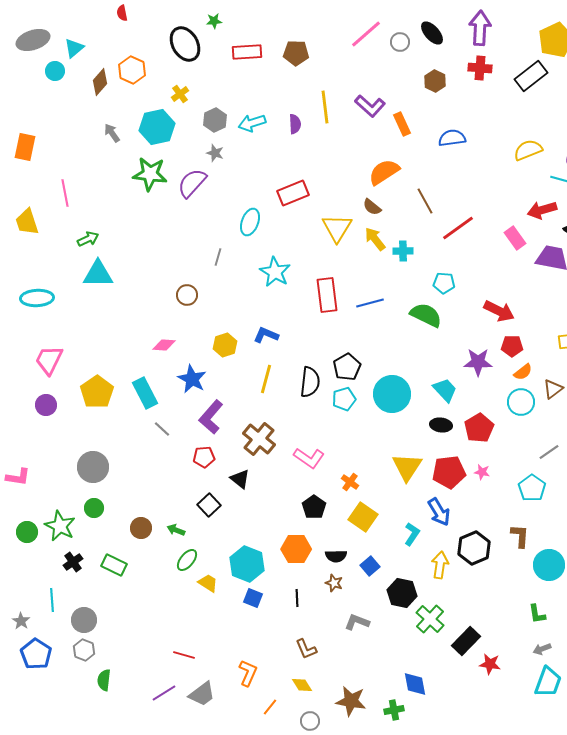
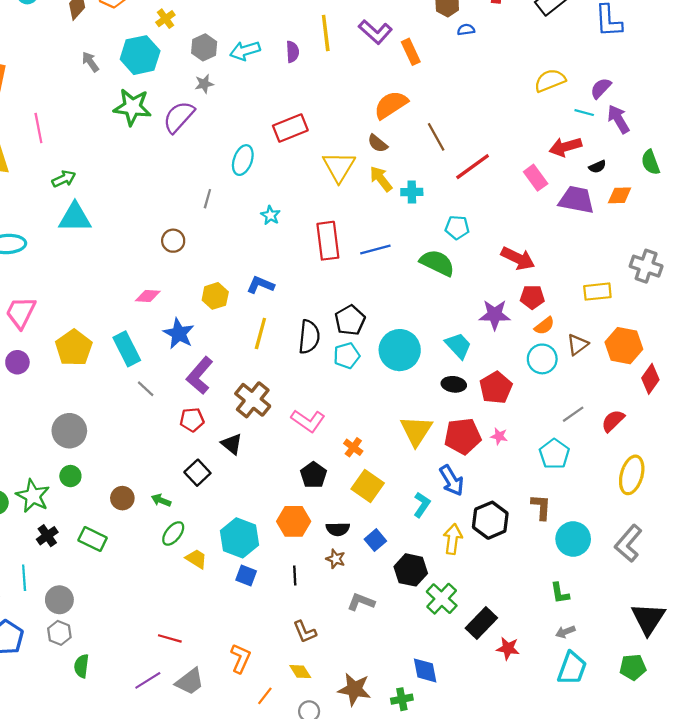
blue semicircle: (452, 138) -> (466, 30), moved, size x0.6
gray star: (215, 153) -> (204, 84), turned -30
cyan star: (275, 272) -> (270, 215), size x0.6

